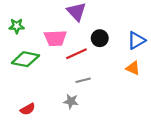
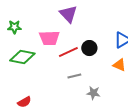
black circle: (100, 38) -> (89, 48), moved
gray star: (71, 101) -> (93, 93), moved

